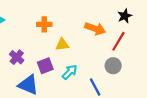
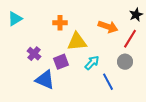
yellow triangle: (62, 45) -> (77, 42), size x1.5
cyan arrow: (70, 72) -> (92, 63), moved

